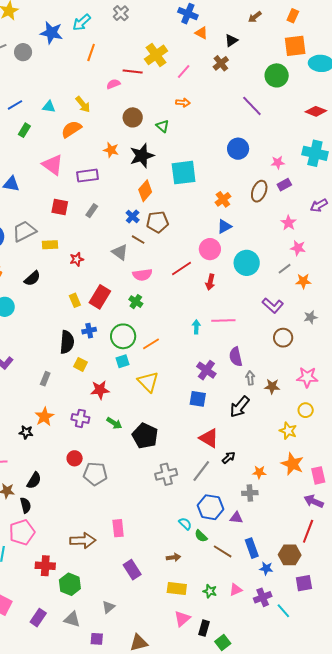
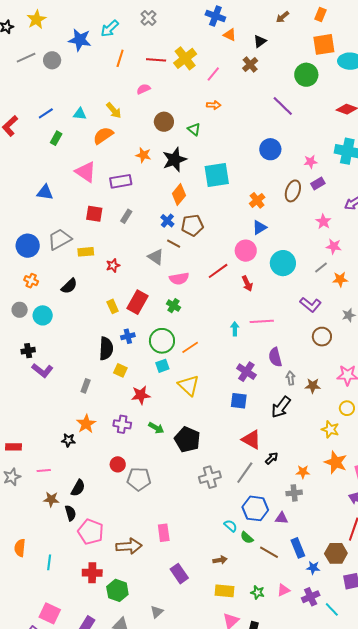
red line: (133, 71) -> (156, 60), moved
red arrow: (210, 282) -> (247, 284), turned -35
pink pentagon: (22, 532) -> (91, 532), moved, turned -30

